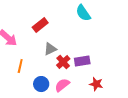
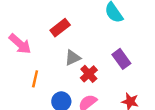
purple rectangle: (82, 61) -> (121, 59), moved, turned 63

